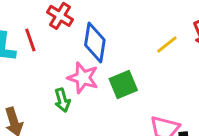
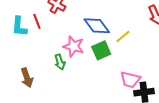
blue diamond: (95, 42) -> (97, 26), moved, turned -44
yellow line: (167, 44) -> (123, 37), moved

